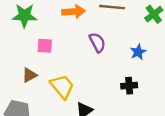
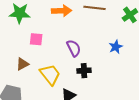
purple semicircle: (97, 42) -> (74, 48), moved
black cross: (129, 86) -> (84, 71), moved

